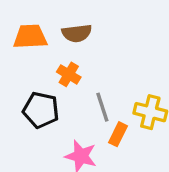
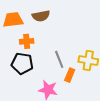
orange cross: (69, 74) -> (27, 41), moved, turned -32

